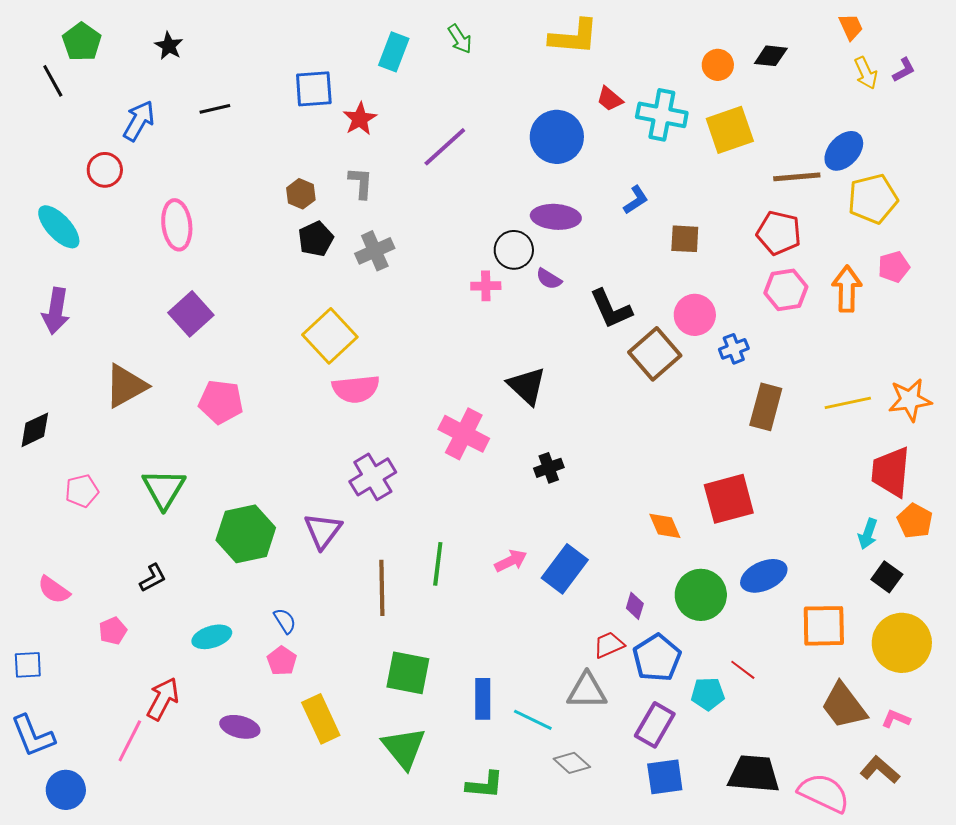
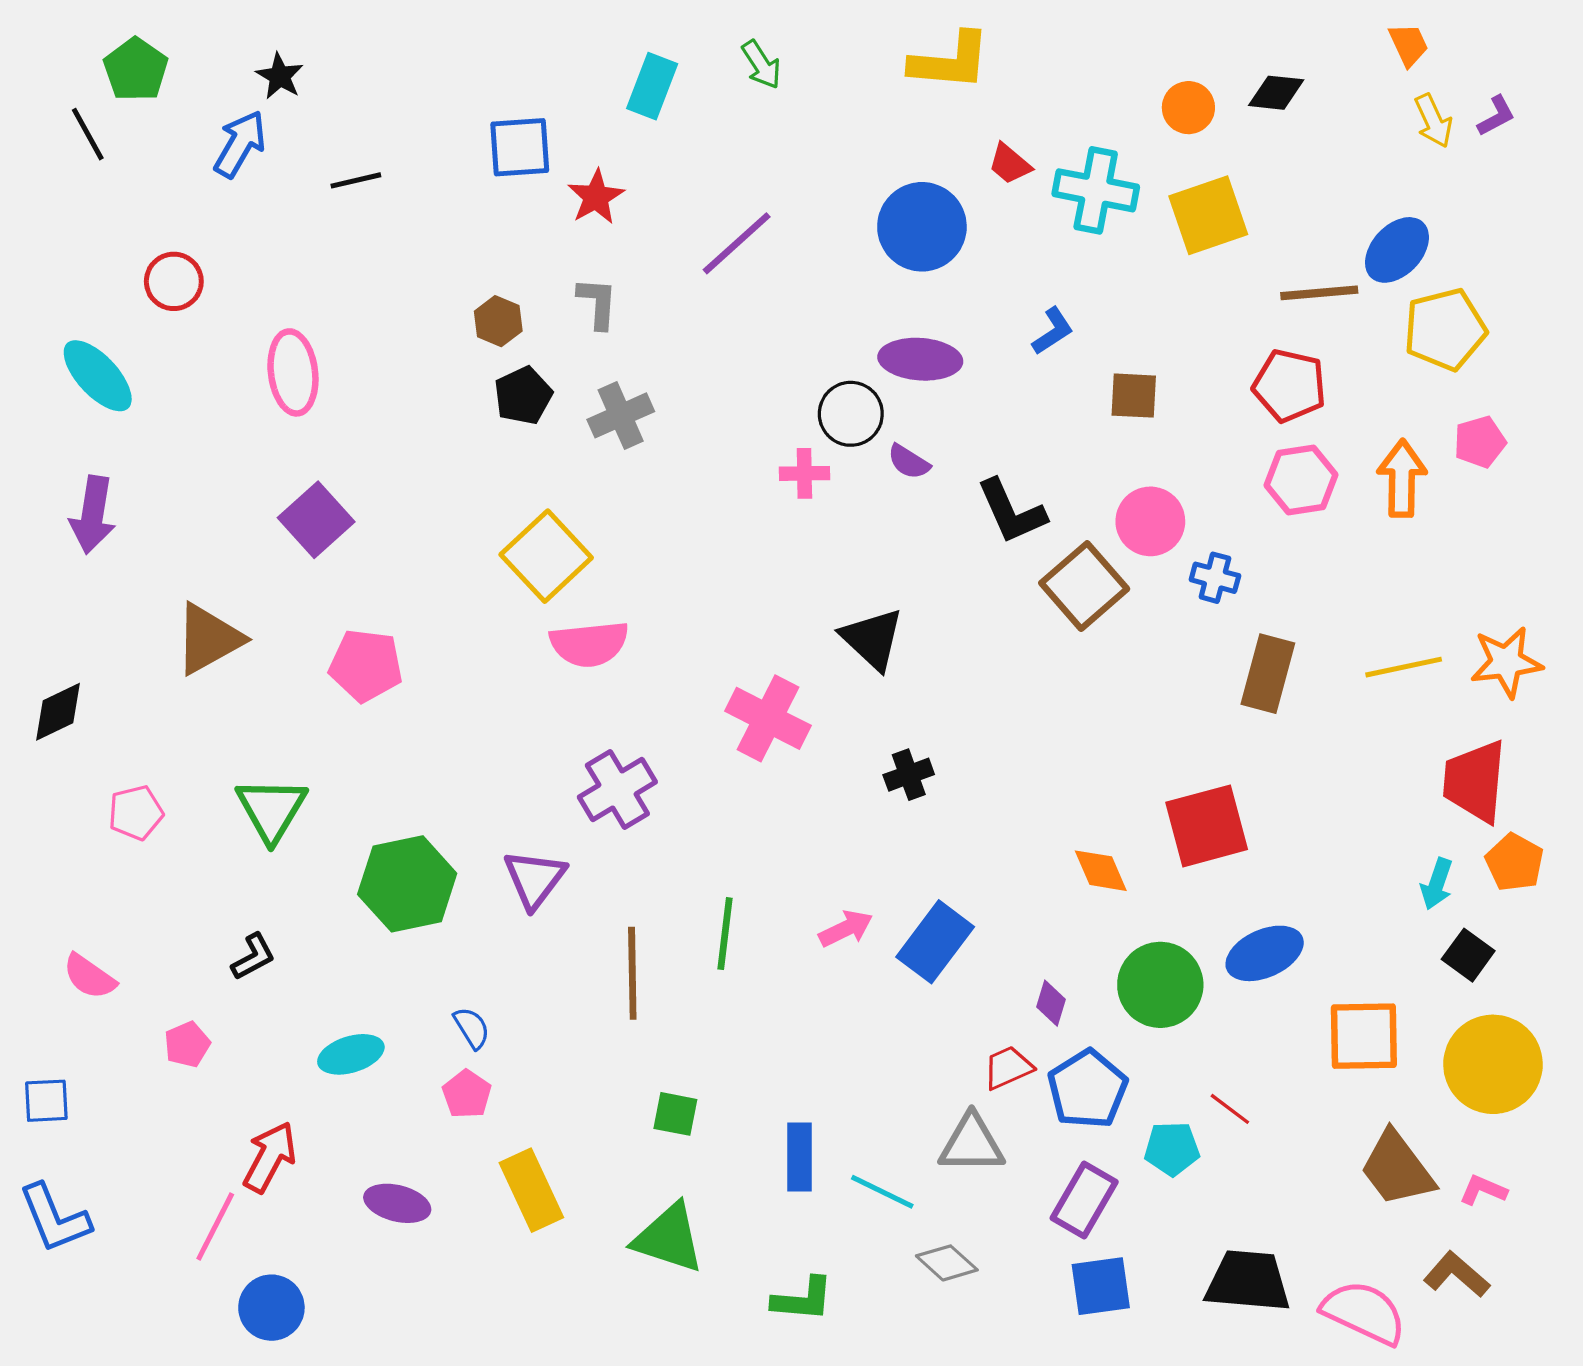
blue arrow: (139, 121) -> (240, 144), moved
blue cross: (734, 349) -> (1215, 578), turned 36
green square: (408, 673) -> (675, 1114), size x0.6
green triangle: (404, 748) -> (669, 1238), turned -33
blue circle: (66, 790) -> (271, 1308), moved

